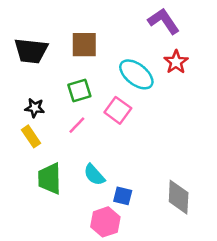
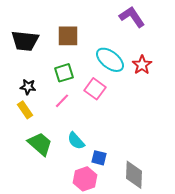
red star: (176, 62) -> (142, 65), moved
green trapezoid: (50, 179) -> (40, 144), turned 132
gray diamond: (179, 197) -> (134, 175), moved

